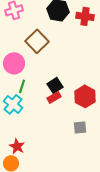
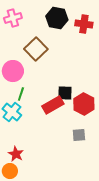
black square: (55, 85) -> (65, 93), moved, turned 35
red rectangle: (54, 97) -> (53, 105), size x1.5

